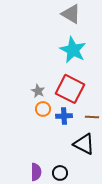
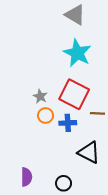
brown line: (92, 117) -> (97, 113), moved
purple semicircle: (36, 172) -> (26, 177), moved

